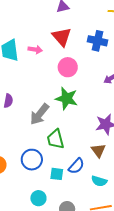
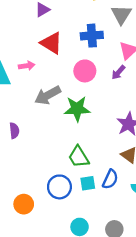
pink circle: (68, 67) -> (85, 71), moved
gray arrow: (40, 114) -> (48, 95), moved, turned 40
cyan square: (57, 174) -> (88, 183), moved

